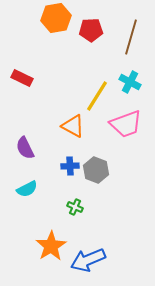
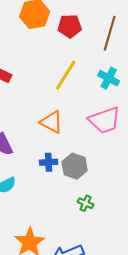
yellow line: (97, 96) -> (66, 75), moved
green cross: (75, 207) -> (86, 203), moved

